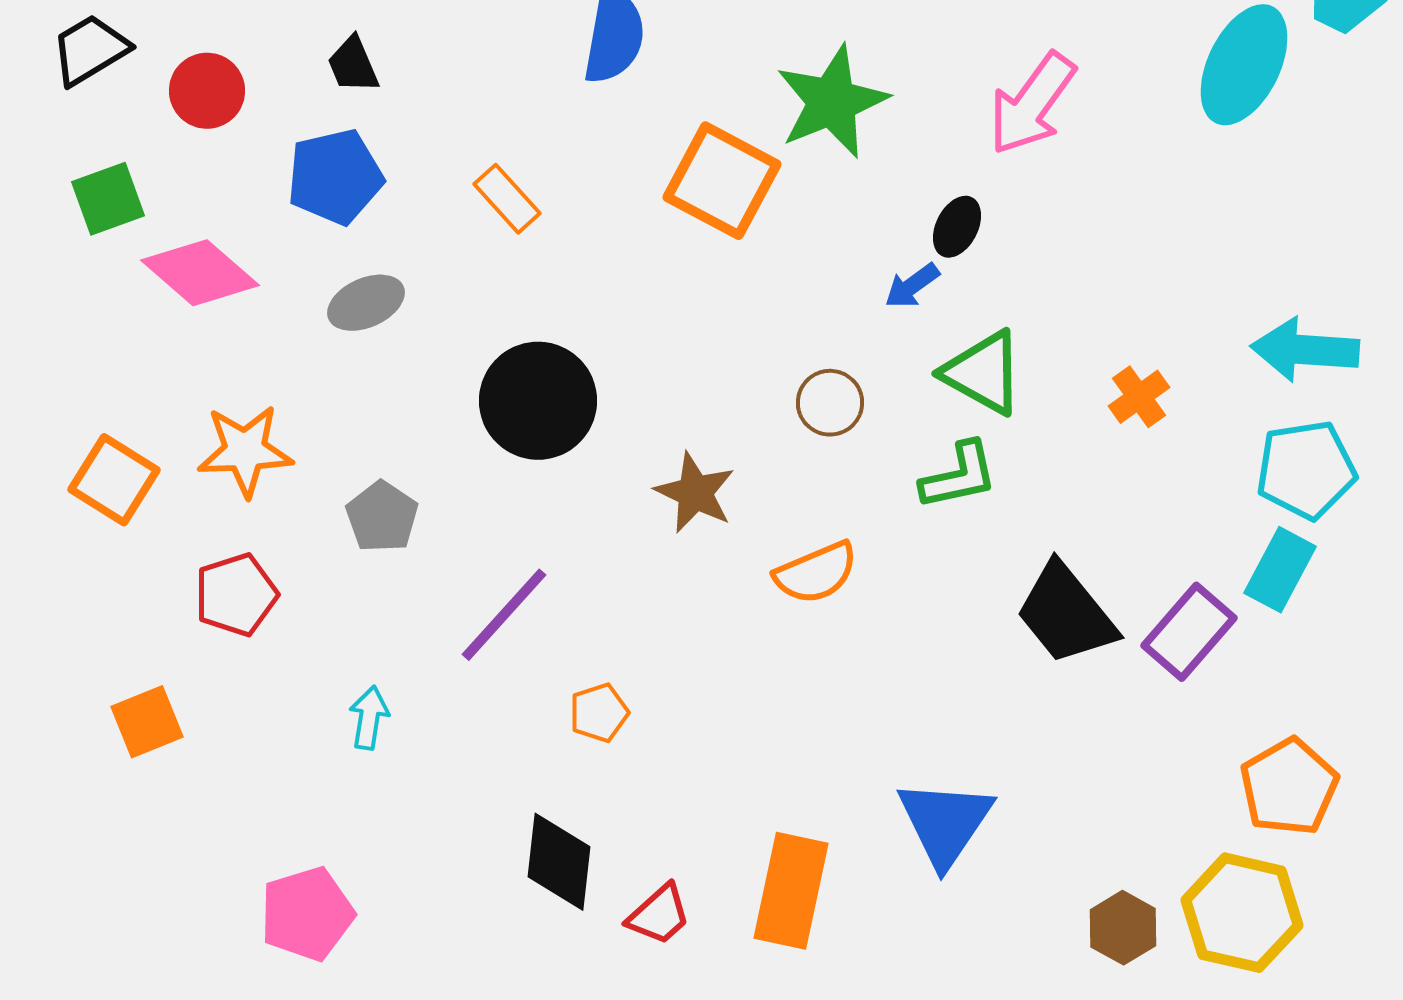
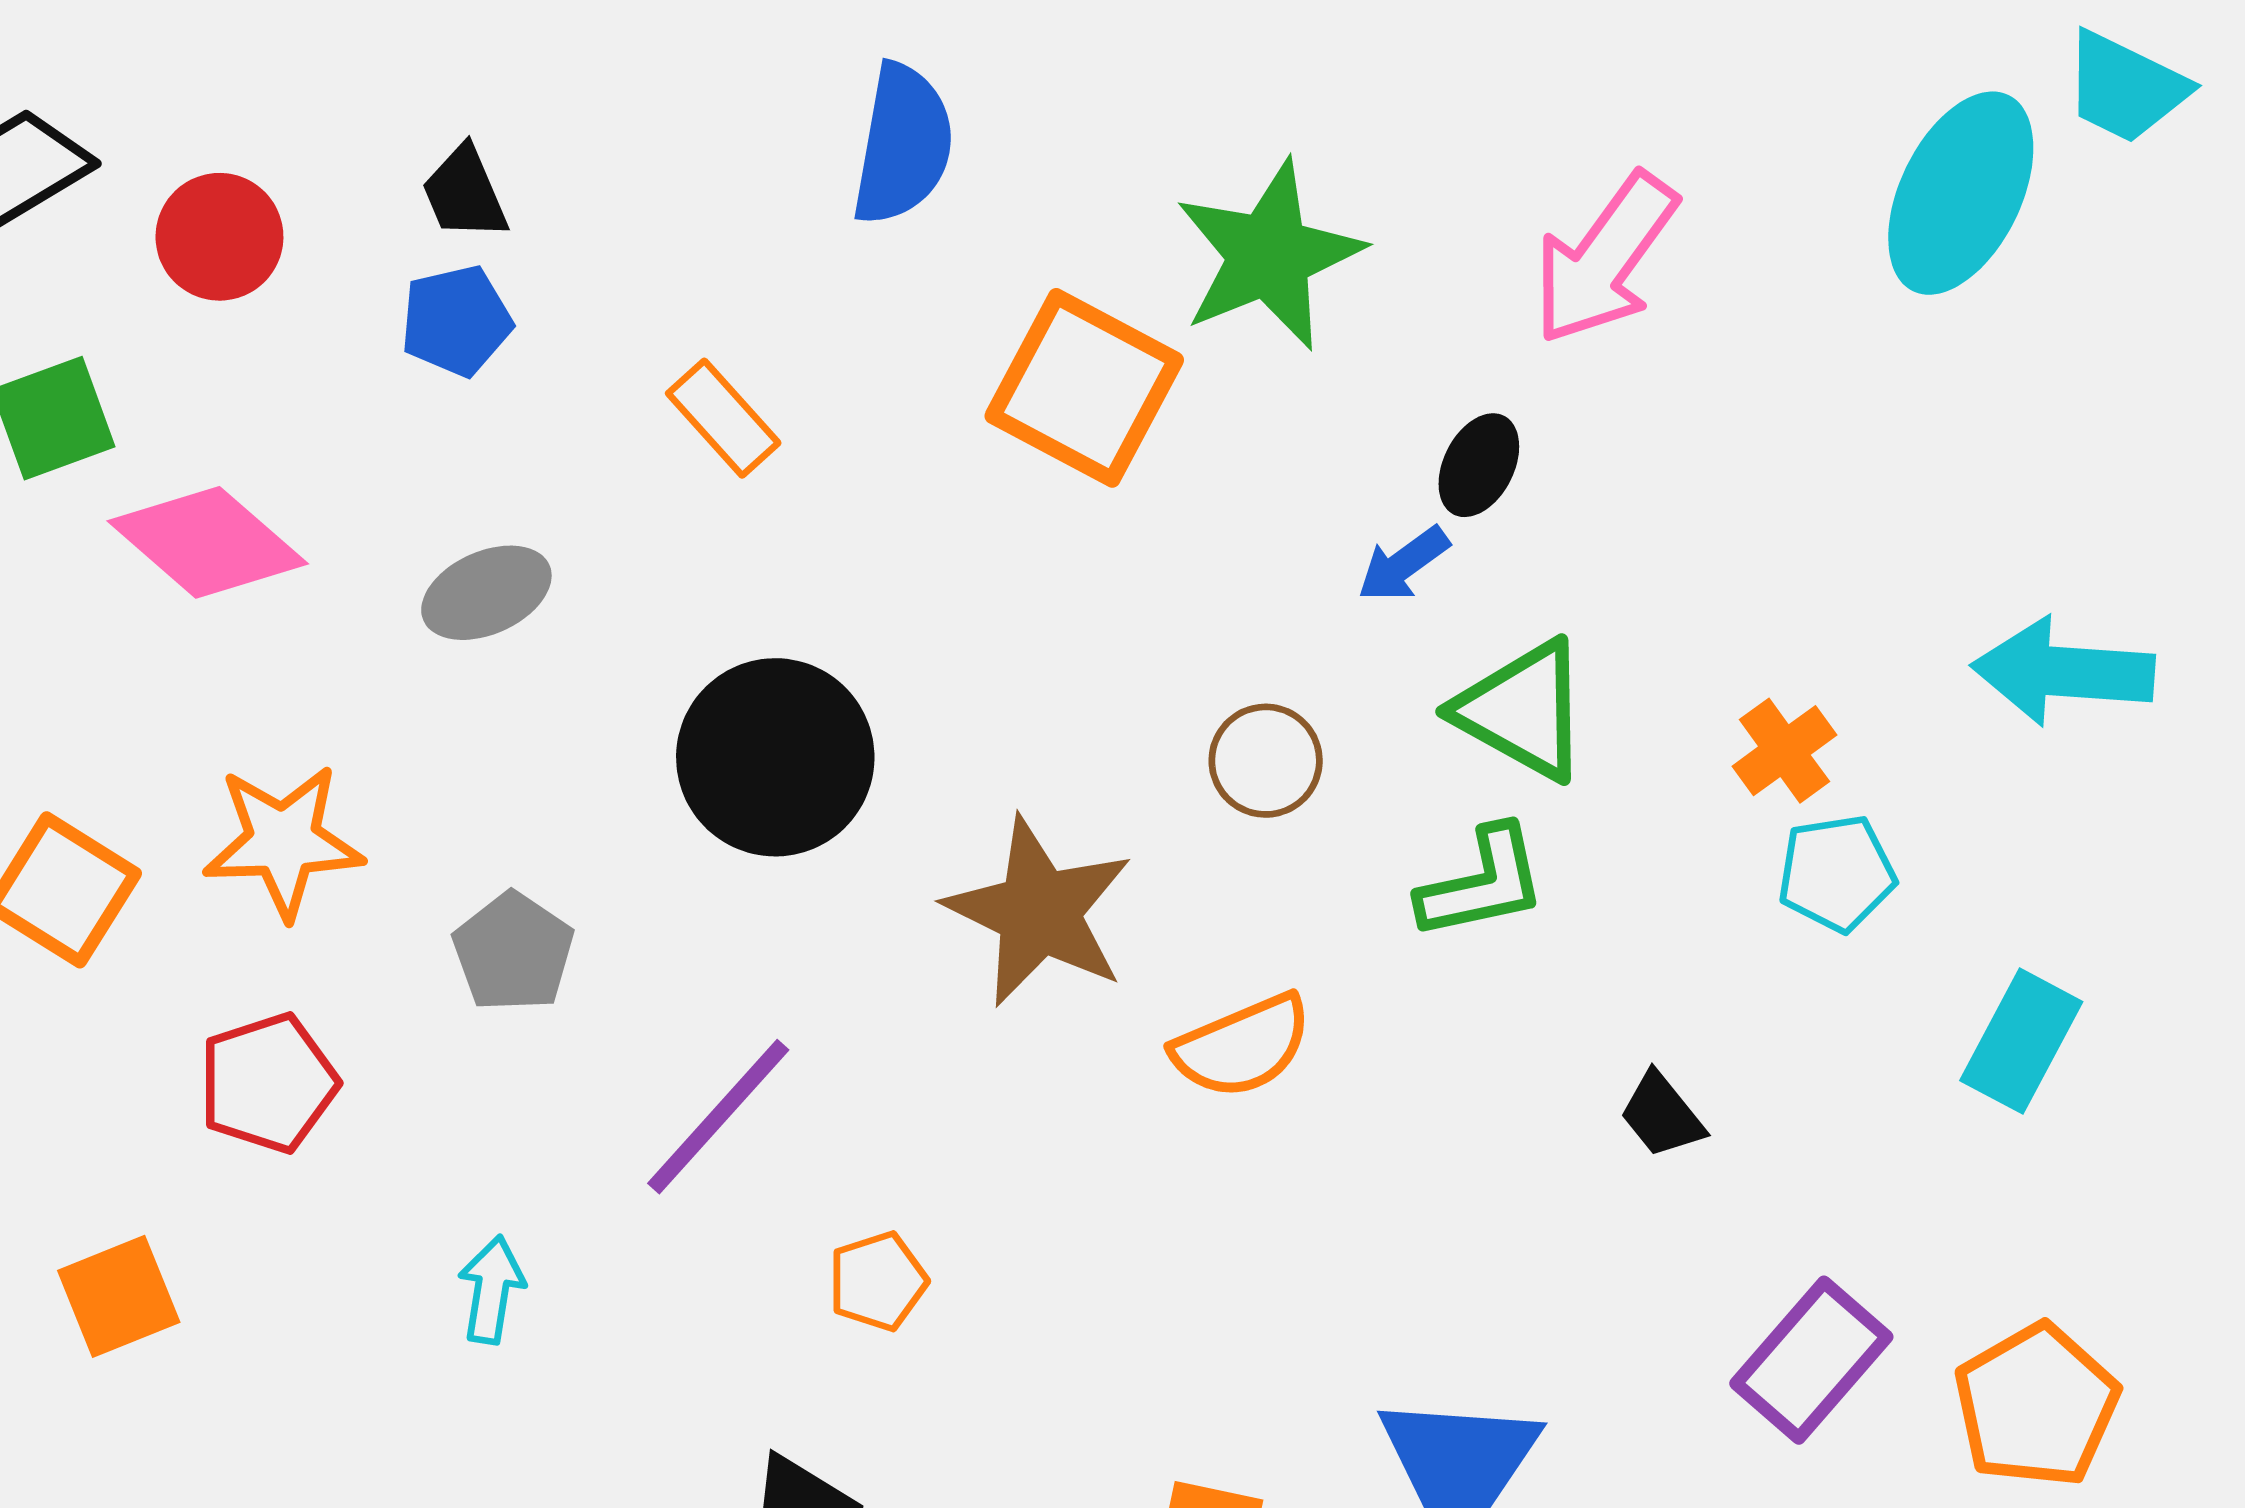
blue pentagon: (335, 177) -> (456, 321), moved, size x0.7
cyan pentagon: (1306, 470) -> (1837, 873), moved, size x0.7
brown star: (695, 493) -> (1039, 912), size x1.4
black trapezoid: (1066, 614) -> (1662, 1115), size x0.5
purple rectangle: (1189, 632) -> (1811, 1360), moved

